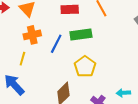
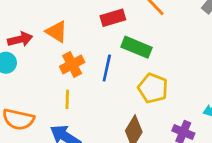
green rectangle: (81, 34) -> (136, 47), turned 45

